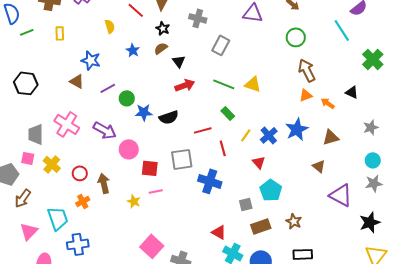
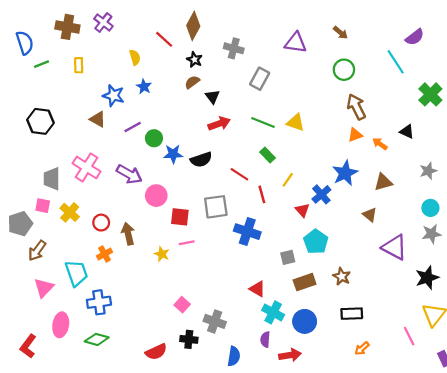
blue star: (133, 50) -> (144, 87), moved
red line: (203, 130) -> (239, 174), turned 48
blue cross: (269, 135) -> (321, 194), moved
pink square: (152, 246) -> (182, 305), size x0.6

